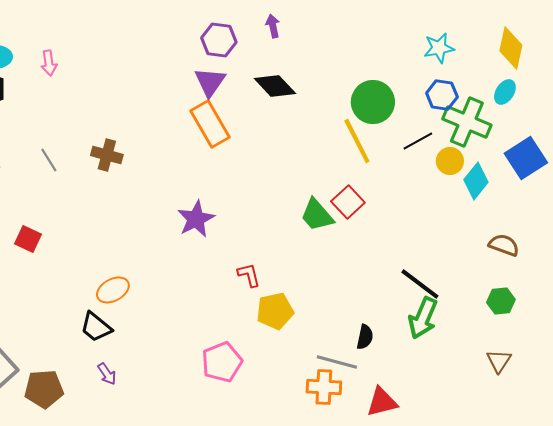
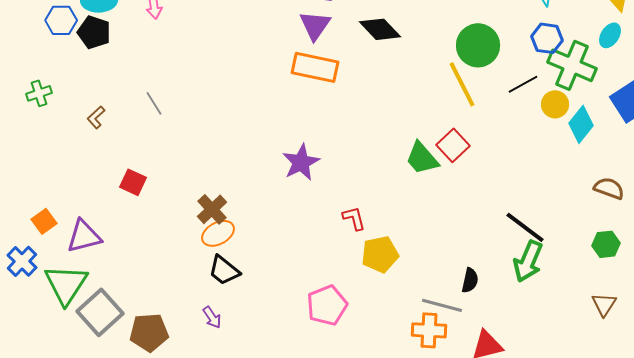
orange rectangle: (210, 124) -> (315, 67), turned -48
brown cross: (107, 155) -> (212, 209), moved, turned 32
black trapezoid: (96, 327) -> (224, 270), moved

